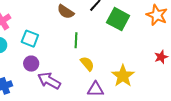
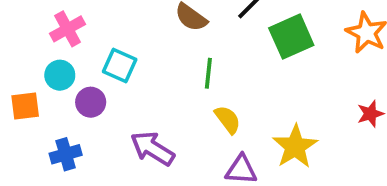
green square: (118, 19) -> (291, 37), turned 35
purple circle: (31, 64) -> (91, 102), moved

